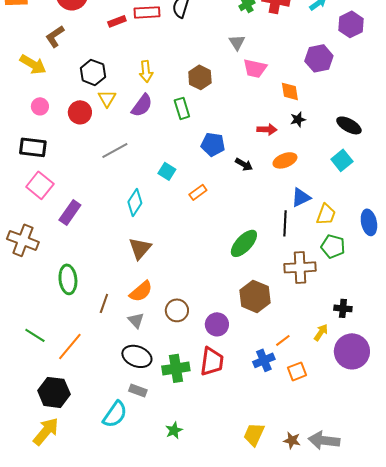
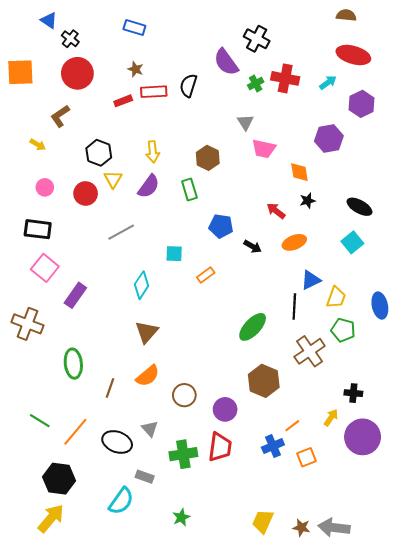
yellow arrow: (33, 64) -> (38, 145), size x0.6
red arrow: (267, 129) -> (276, 211), turned -144
cyan square: (167, 171) -> (174, 254), turned -30
brown cross: (300, 267) -> (310, 351), turned -32
gray triangle: (136, 320) -> (150, 429), moved
black ellipse: (137, 356) -> (117, 442), moved

